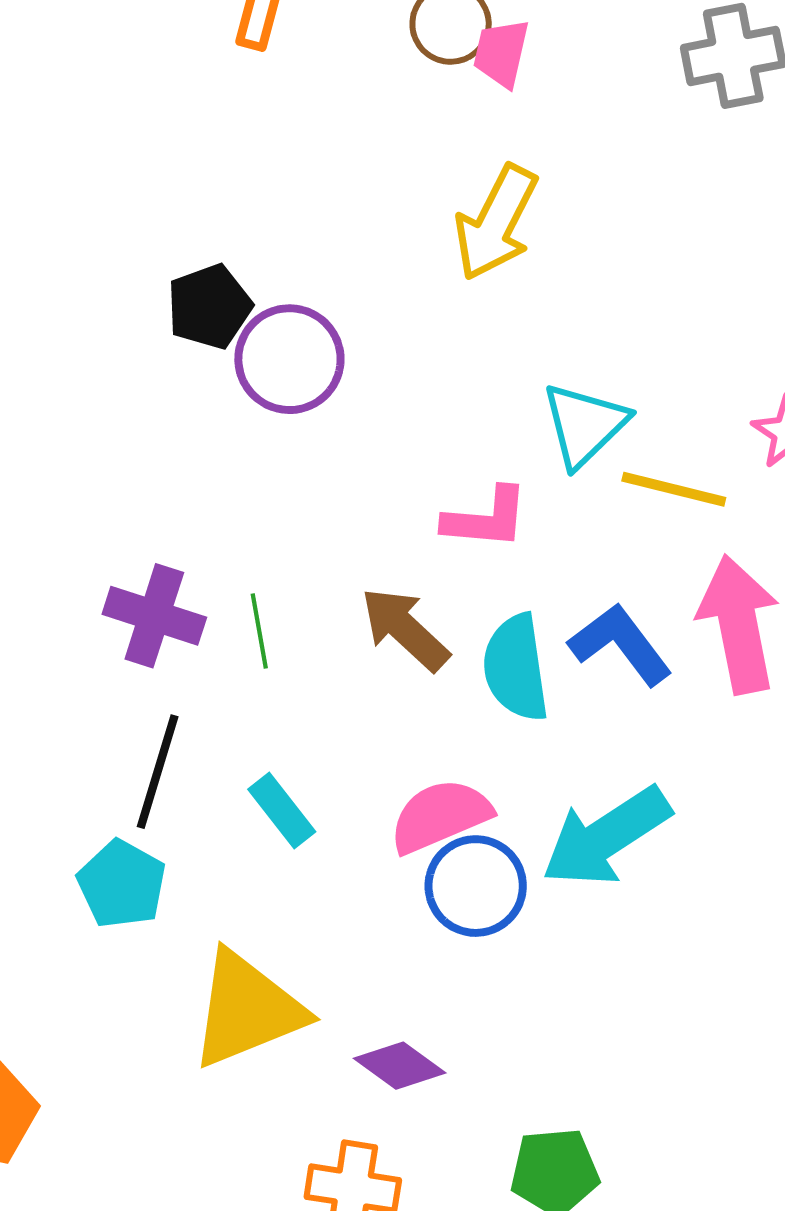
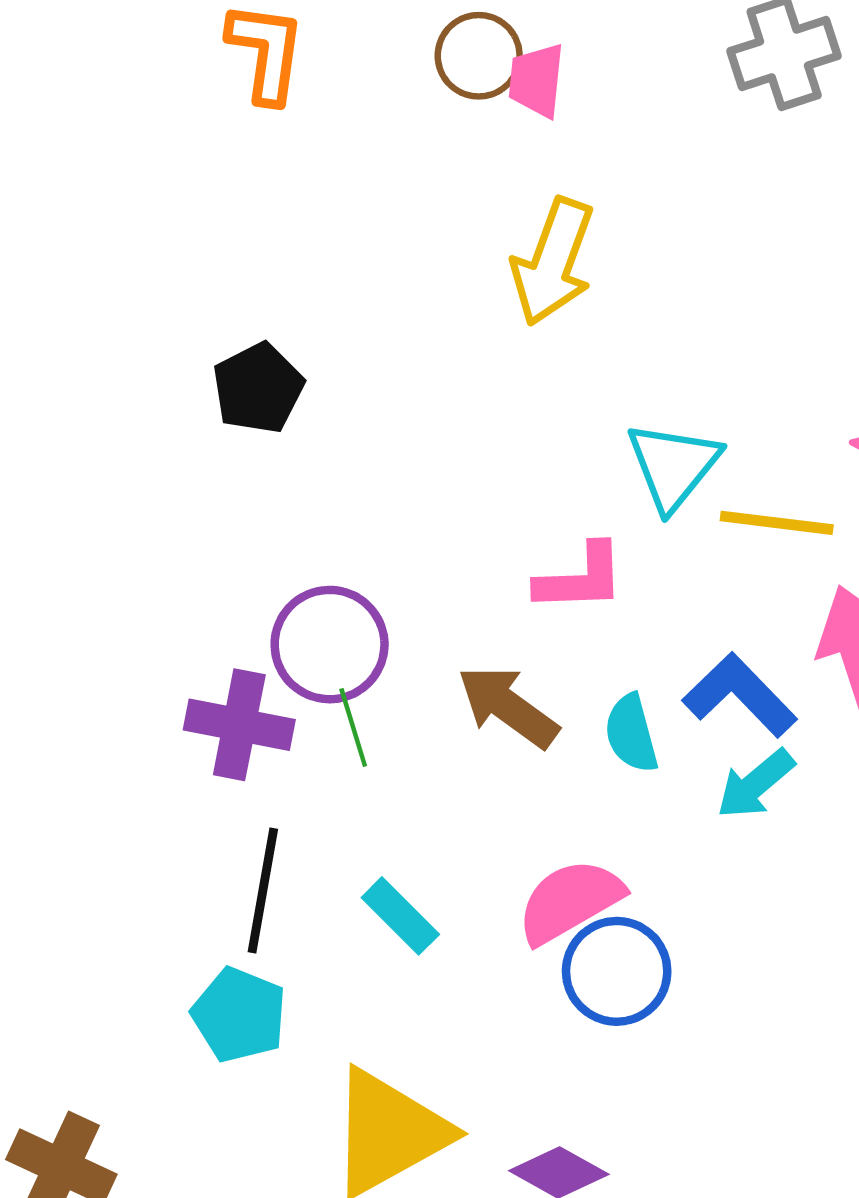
purple circle: (289, 359) -> (330, 645), moved
cyan semicircle: (516, 668) -> (631, 733), size x0.7
cyan arrow: (606, 837) -> (755, 784), moved, size x0.6

